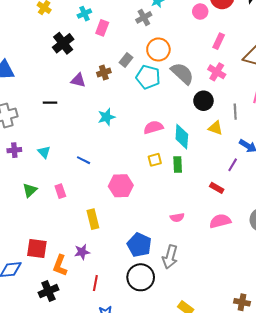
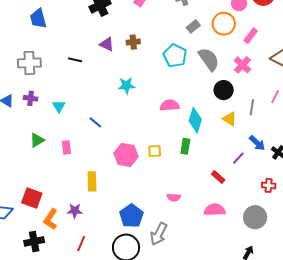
orange circle: (158, 50) -> (224, 24), moved
gray rectangle: (126, 60) -> (193, 26), moved
yellow square: (155, 160) -> (155, 151), moved

